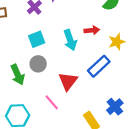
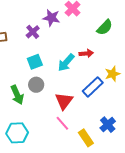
cyan arrow: (70, 40) -> (66, 63), turned 60
yellow star: (117, 42) -> (112, 74), moved
pink line: (52, 102) -> (62, 123), moved

